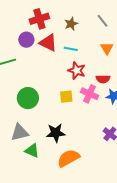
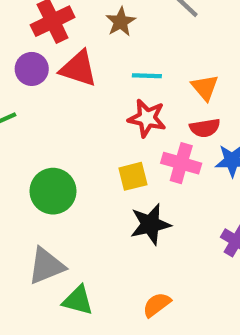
orange triangle: (107, 48) -> (205, 88), moved
cyan line: (71, 49) -> (147, 76), moved
black star: (56, 133) -> (150, 224), moved
orange semicircle: (68, 158) -> (157, 305), size x0.6

